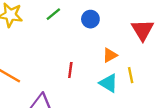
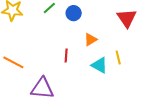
blue circle: (90, 19) -> (74, 13), moved
orange triangle: (110, 55) -> (91, 40), moved

